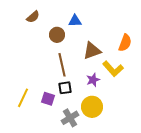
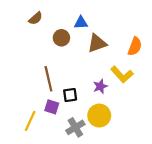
brown triangle: (92, 51) -> (97, 43), moved
brown line: (62, 65) -> (48, 79), moved
yellow line: (23, 98) -> (30, 121), moved

